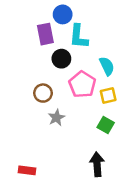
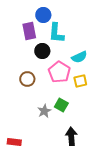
cyan semicircle: (107, 66) -> (79, 57), turned 91
gray star: (56, 118) -> (44, 111), moved
green square: (106, 125) -> (61, 105), moved

